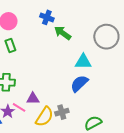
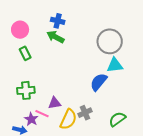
green arrow: (63, 33) -> (55, 37), moved
gray circle: (106, 37) -> (110, 41), moved
cyan triangle: (83, 62) -> (115, 65), moved

